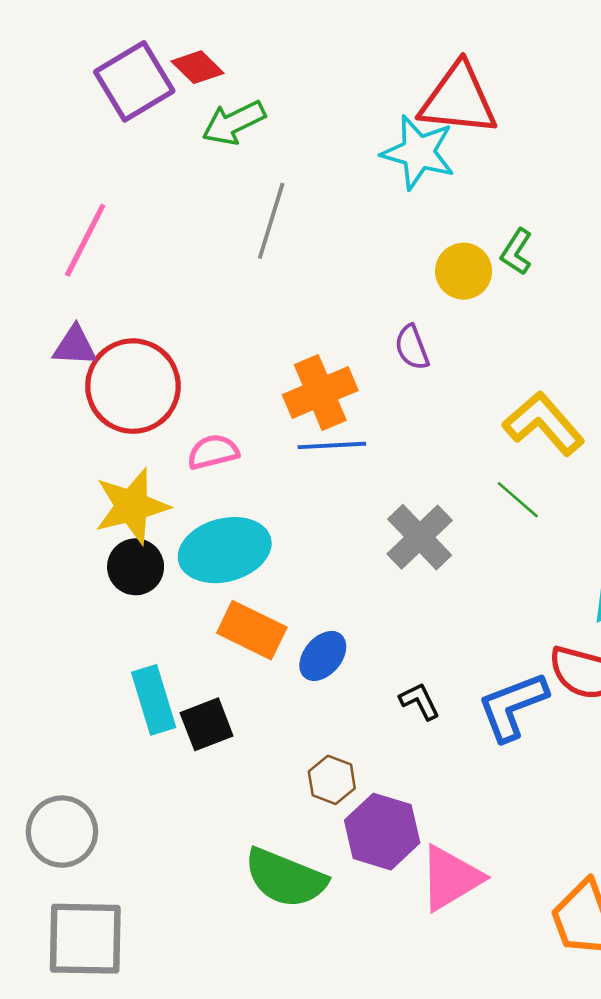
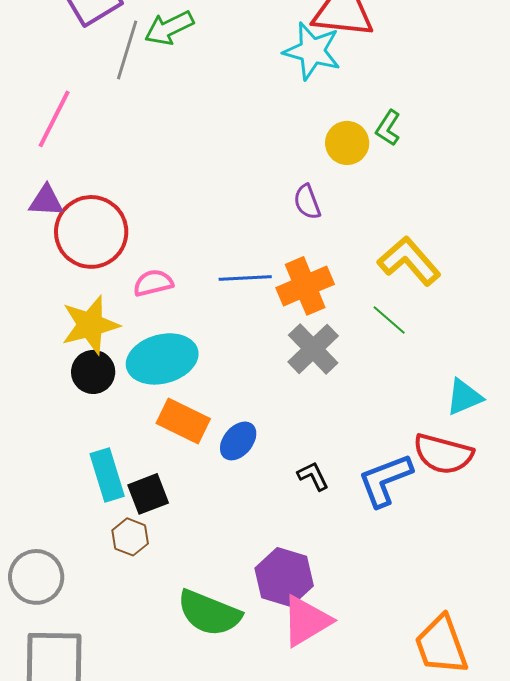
gray line: (271, 221) -> (127, 50), moved
orange cross: (320, 393) -> (305, 286), moved
brown hexagon: (332, 780) -> (130, 537), moved
pink triangle: (451, 878) -> (306, 621), moved

